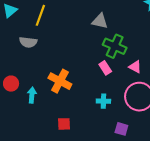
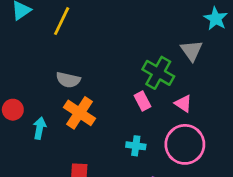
gray triangle: (100, 21) -> (192, 51), moved, turned 36
gray semicircle: (28, 42) -> (68, 80), moved

